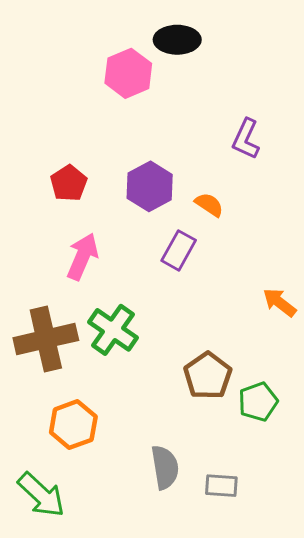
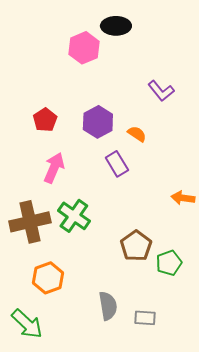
purple L-shape: (246, 139) -> (161, 91), turned -64
purple rectangle: (179, 250) -> (117, 164), turned -60
orange arrow: (279, 302) -> (183, 198), turned -30

